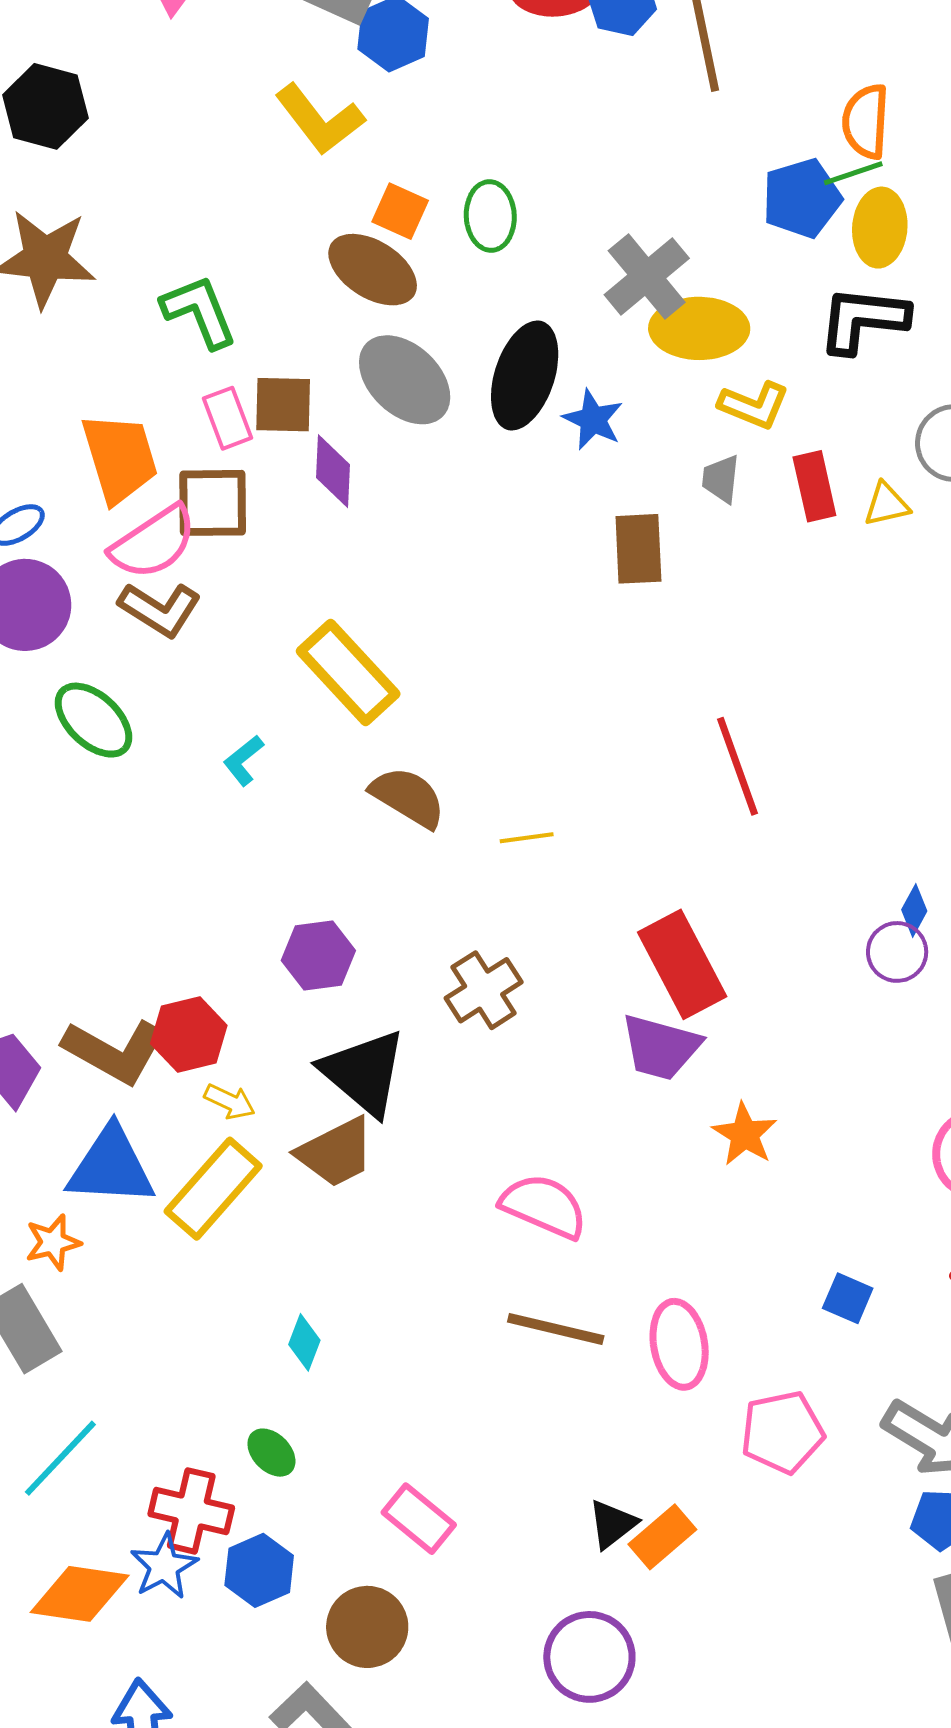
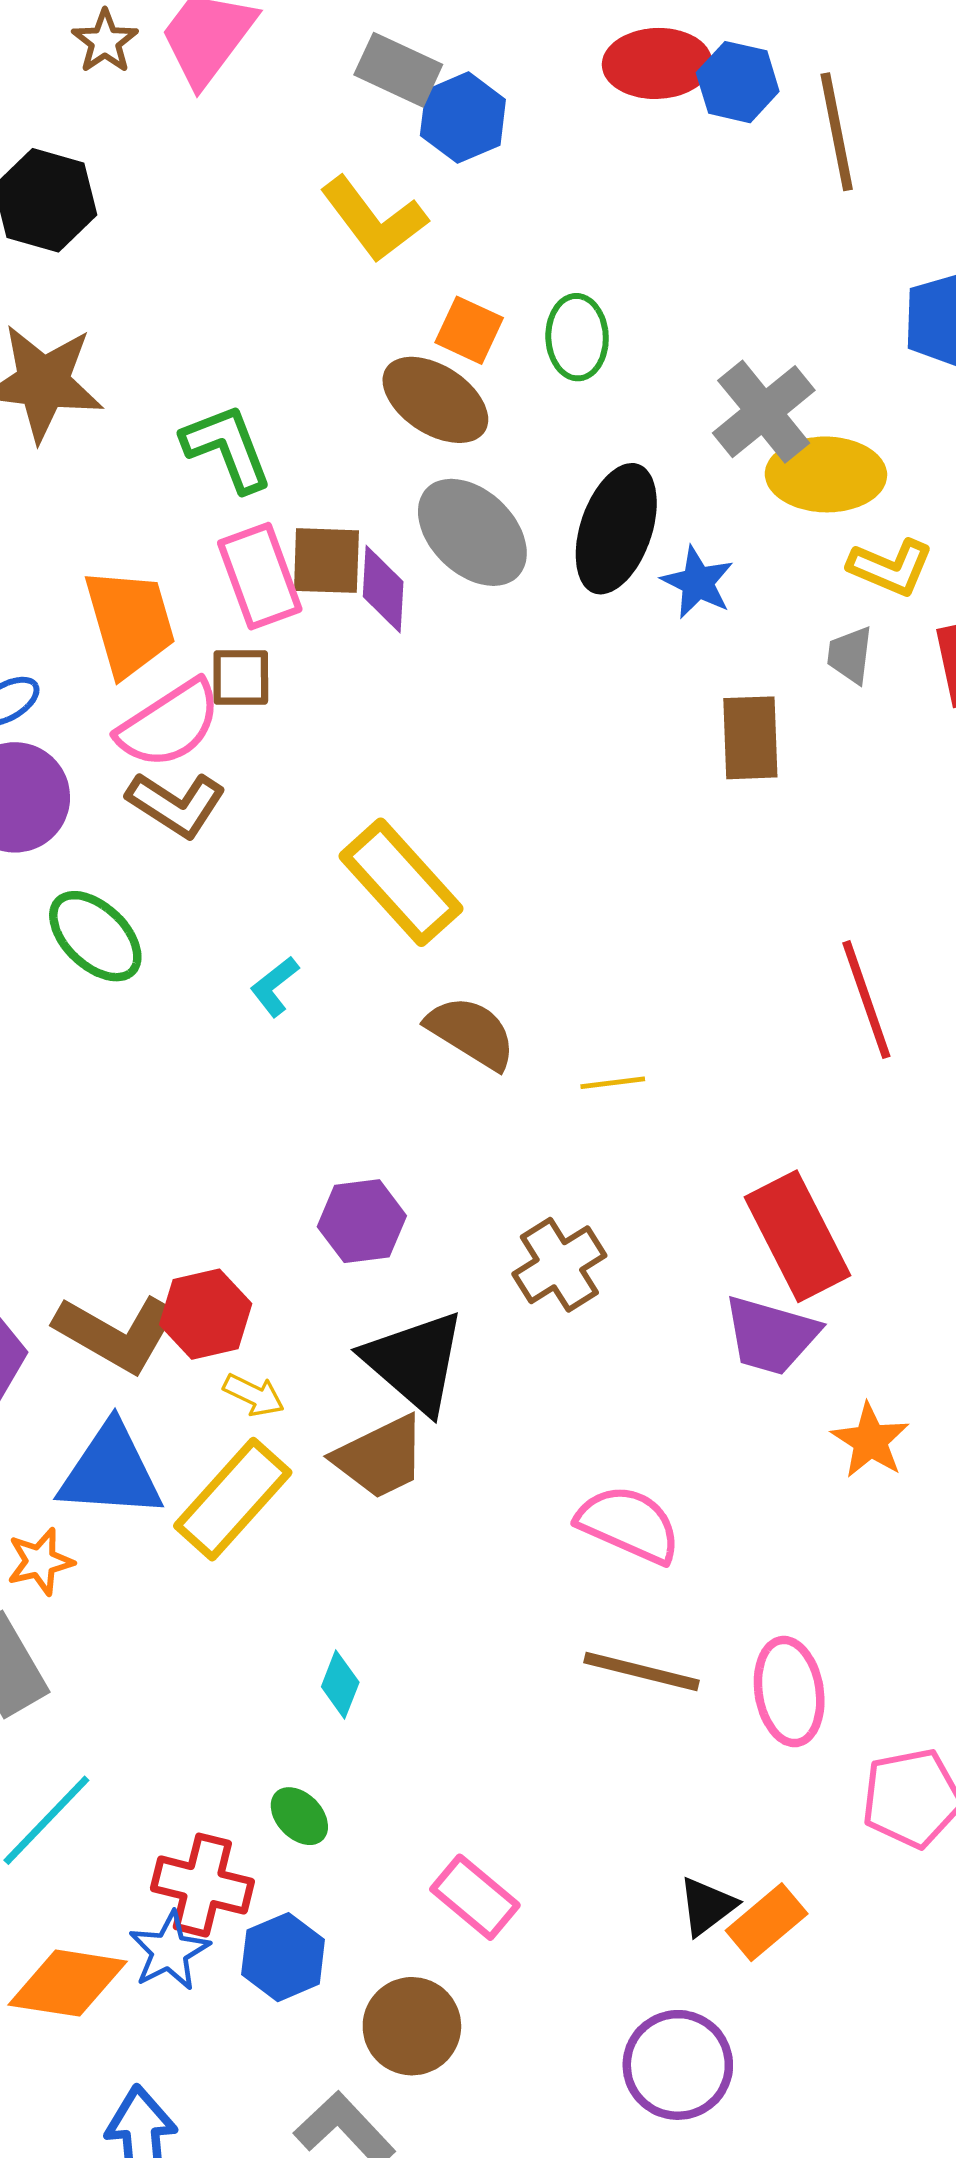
pink rectangle: (228, 418) -> (260, 576), size x1.4
purple diamond: (333, 471) -> (383, 589), moved
brown square: (213, 503) -> (241, 677), size x0.7

